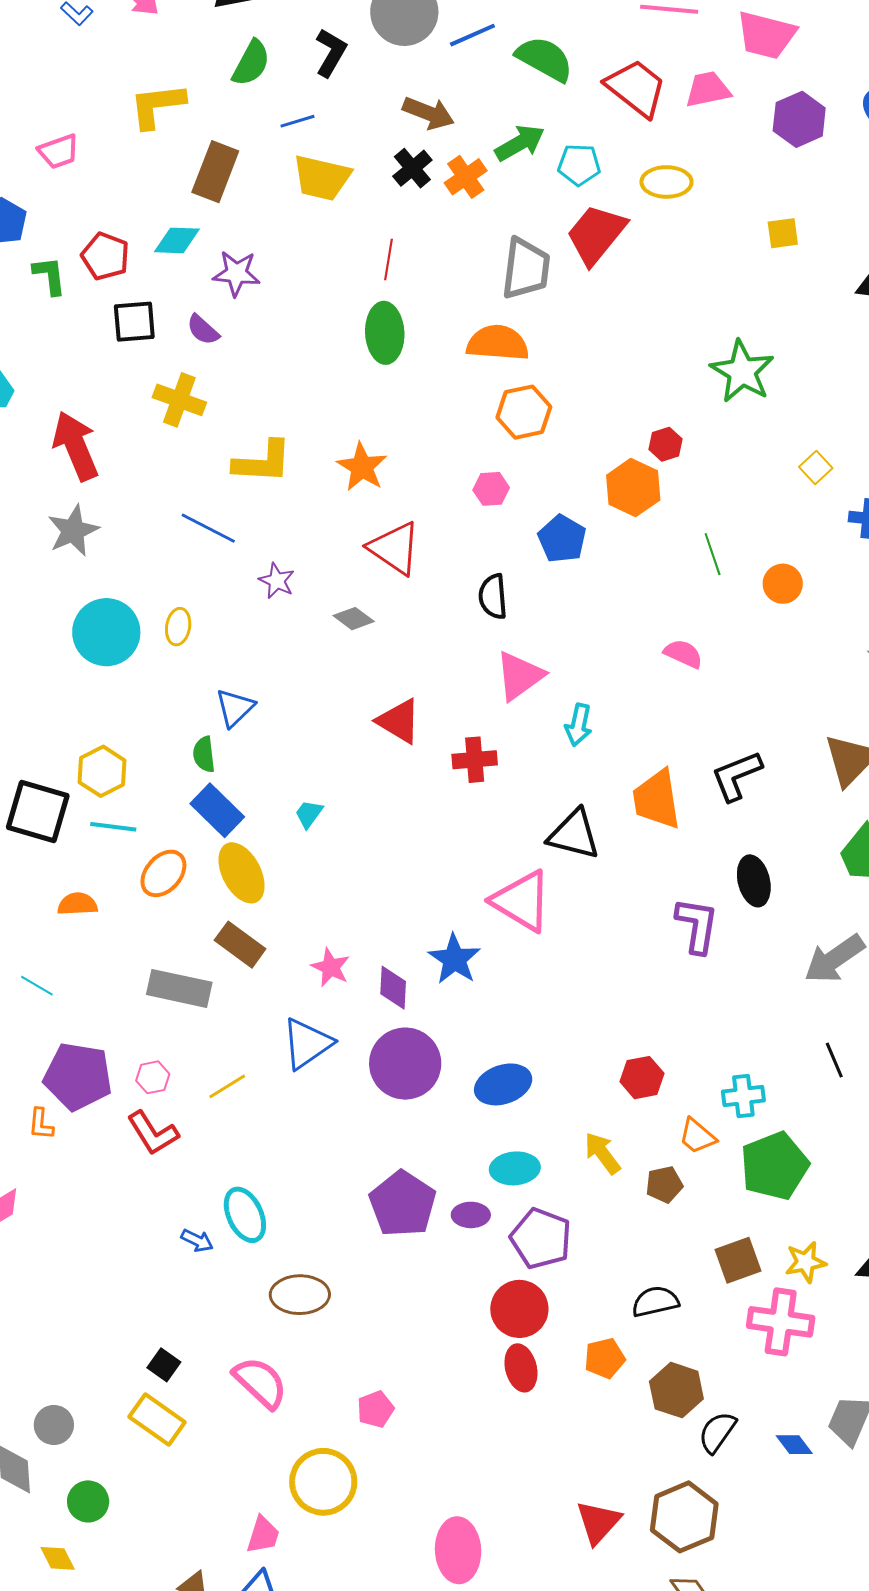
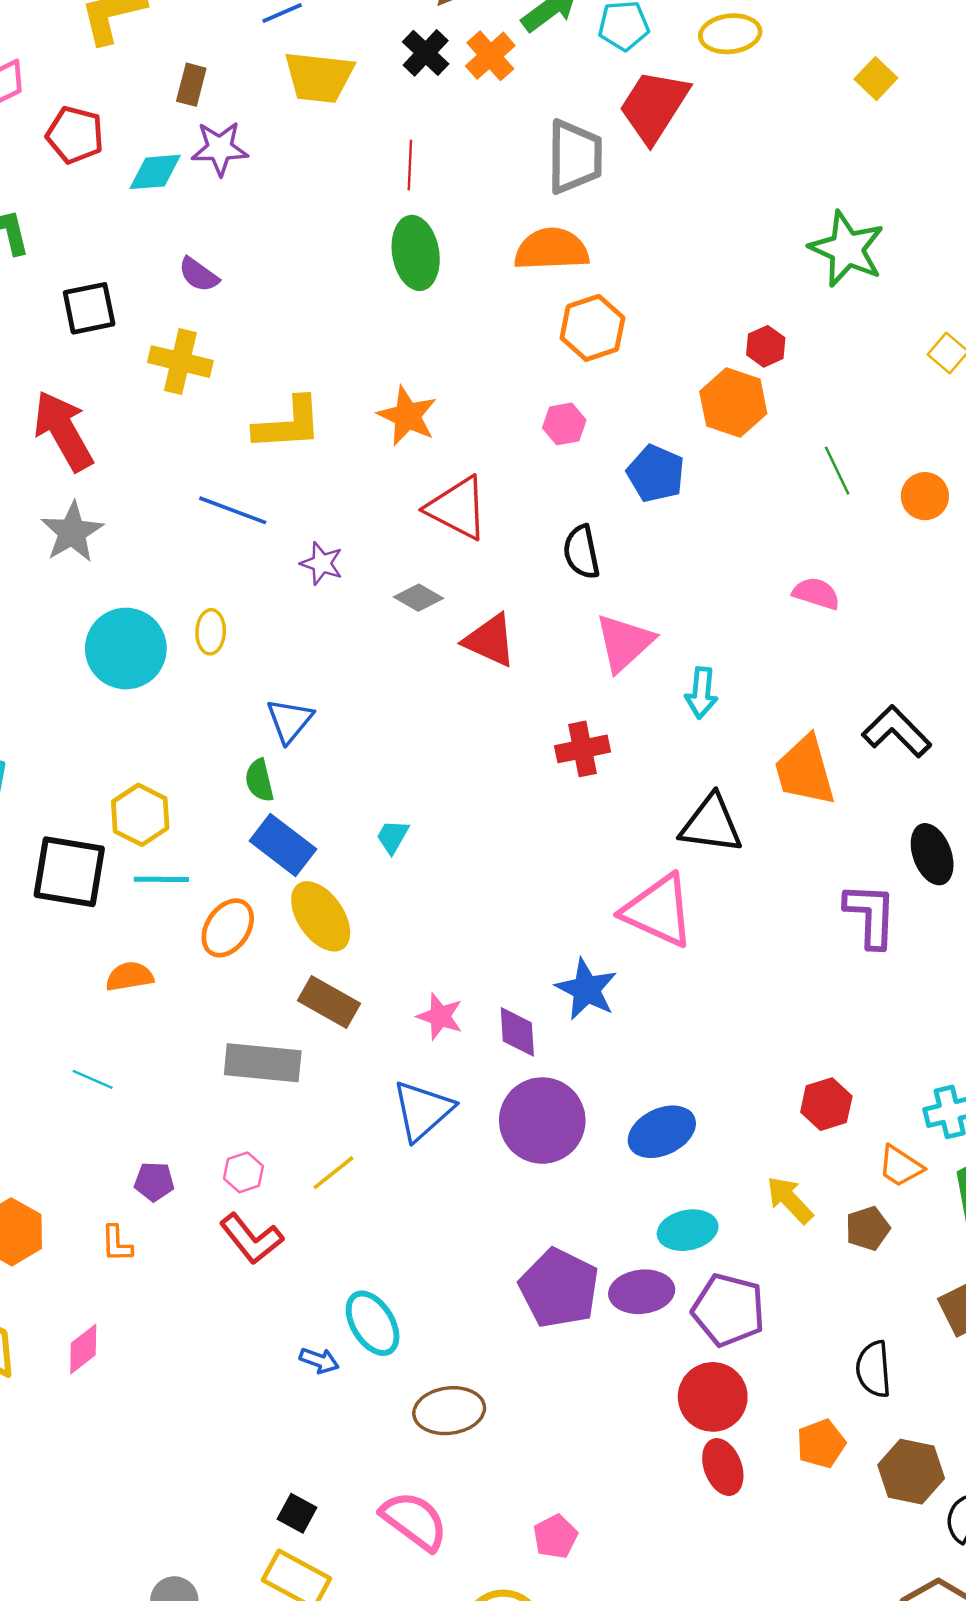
brown rectangle: (215, 172) -> (191, 85), size x0.6
yellow square: (783, 233) -> (876, 79), turned -32
red pentagon: (105, 256) -> (75, 135), moved
purple star: (236, 273) -> (220, 148), moved
black square: (134, 322) -> (89, 308), moved
red triangle: (399, 721) -> (490, 640), moved
black L-shape: (736, 776) -> (897, 731), turned 74
purple pentagon: (78, 1076) -> (154, 1182), size x0.5
purple ellipse: (471, 1215) -> (642, 1292), size x1.4
black semicircle: (655, 1302) -> (874, 1369), turned -75

